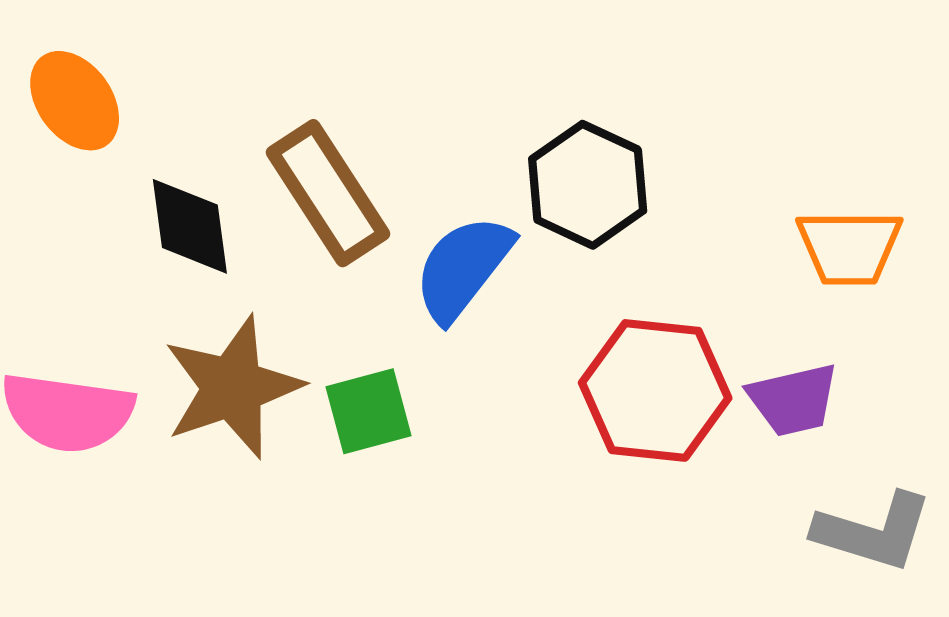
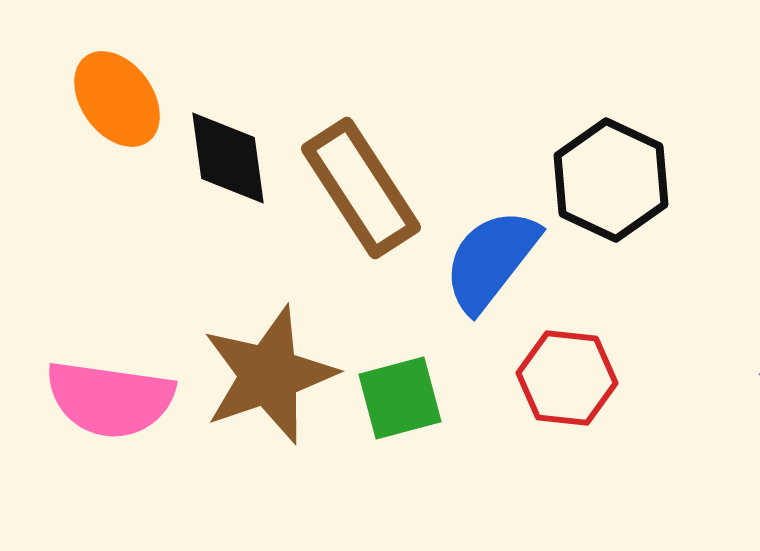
black diamond: (190, 226) -> (228, 158), moved
red hexagon: (655, 390) -> (567, 378), moved, size x0.7

